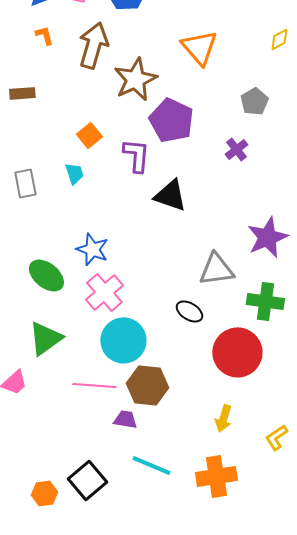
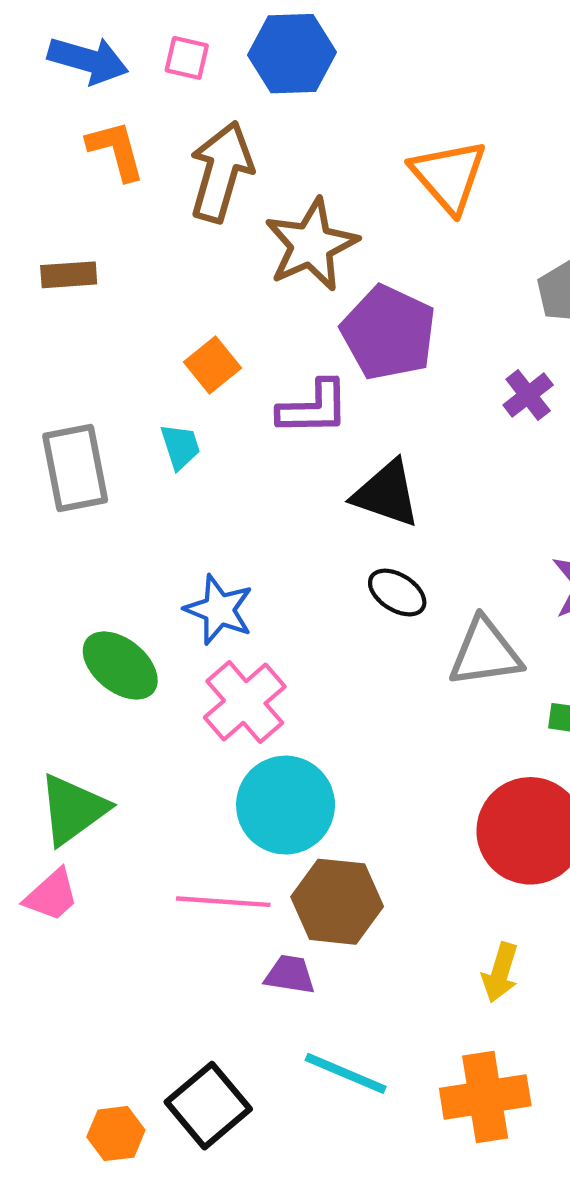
orange L-shape: (44, 35) -> (116, 150), size x1.5
purple L-shape: (136, 155) -> (313, 408), turned 84
gray rectangle: (25, 183) -> (75, 468), size x1.4
black ellipse: (189, 311) -> (397, 593), moved
green triangle: (45, 338) -> (73, 809), moved

